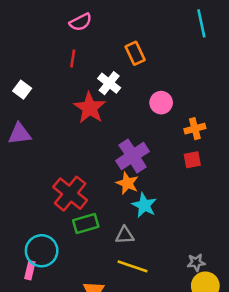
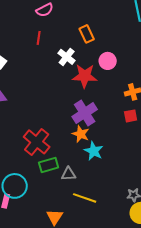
pink circle: (161, 103) -> (108, 61), moved
red star: (90, 108) -> (85, 76), moved, turned -30
gray triangle: (125, 235) -> (69, 174), moved

